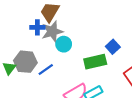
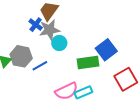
blue cross: (37, 27) -> (36, 25), turned 32
blue square: (113, 47) -> (106, 50), size x1.5

